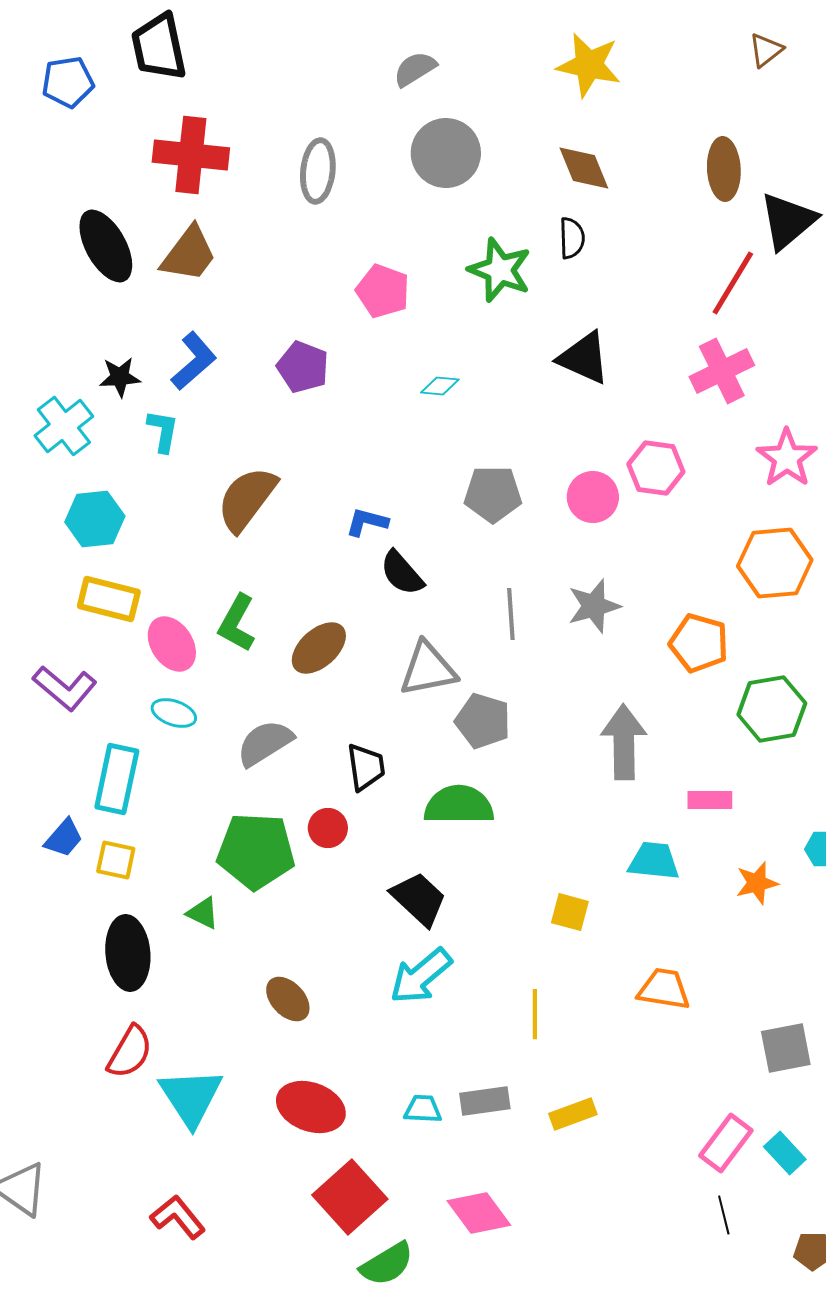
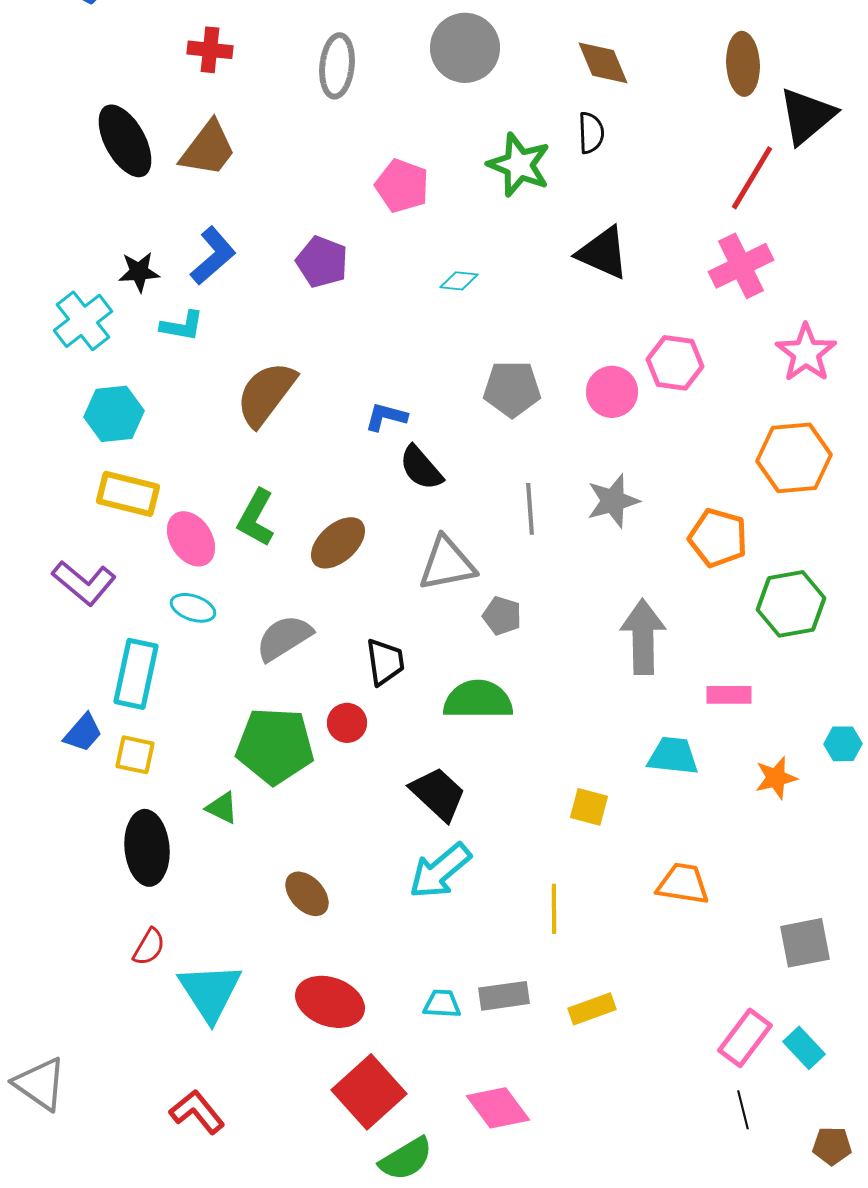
red cross: (191, 155) -> (210, 50), size x0.6
cyan L-shape: (163, 431) -> (182, 326), turned 90
gray pentagon: (483, 721) -> (502, 616), size x0.7
red semicircle: (130, 1052) -> (149, 947), size x0.7

